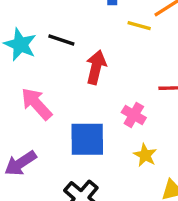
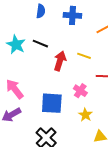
yellow line: (139, 26) -> (84, 56), moved
pink arrow: (36, 104) -> (15, 89), moved

